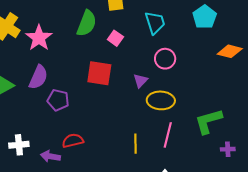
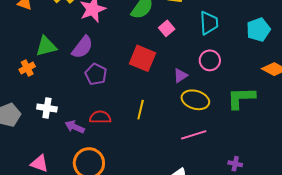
green L-shape: (208, 121) -> (241, 98), moved
pink line: (168, 135) -> (194, 135), turned 45
yellow line: (136, 144) -> (141, 110), moved
purple cross: (228, 149) -> (235, 164), moved

